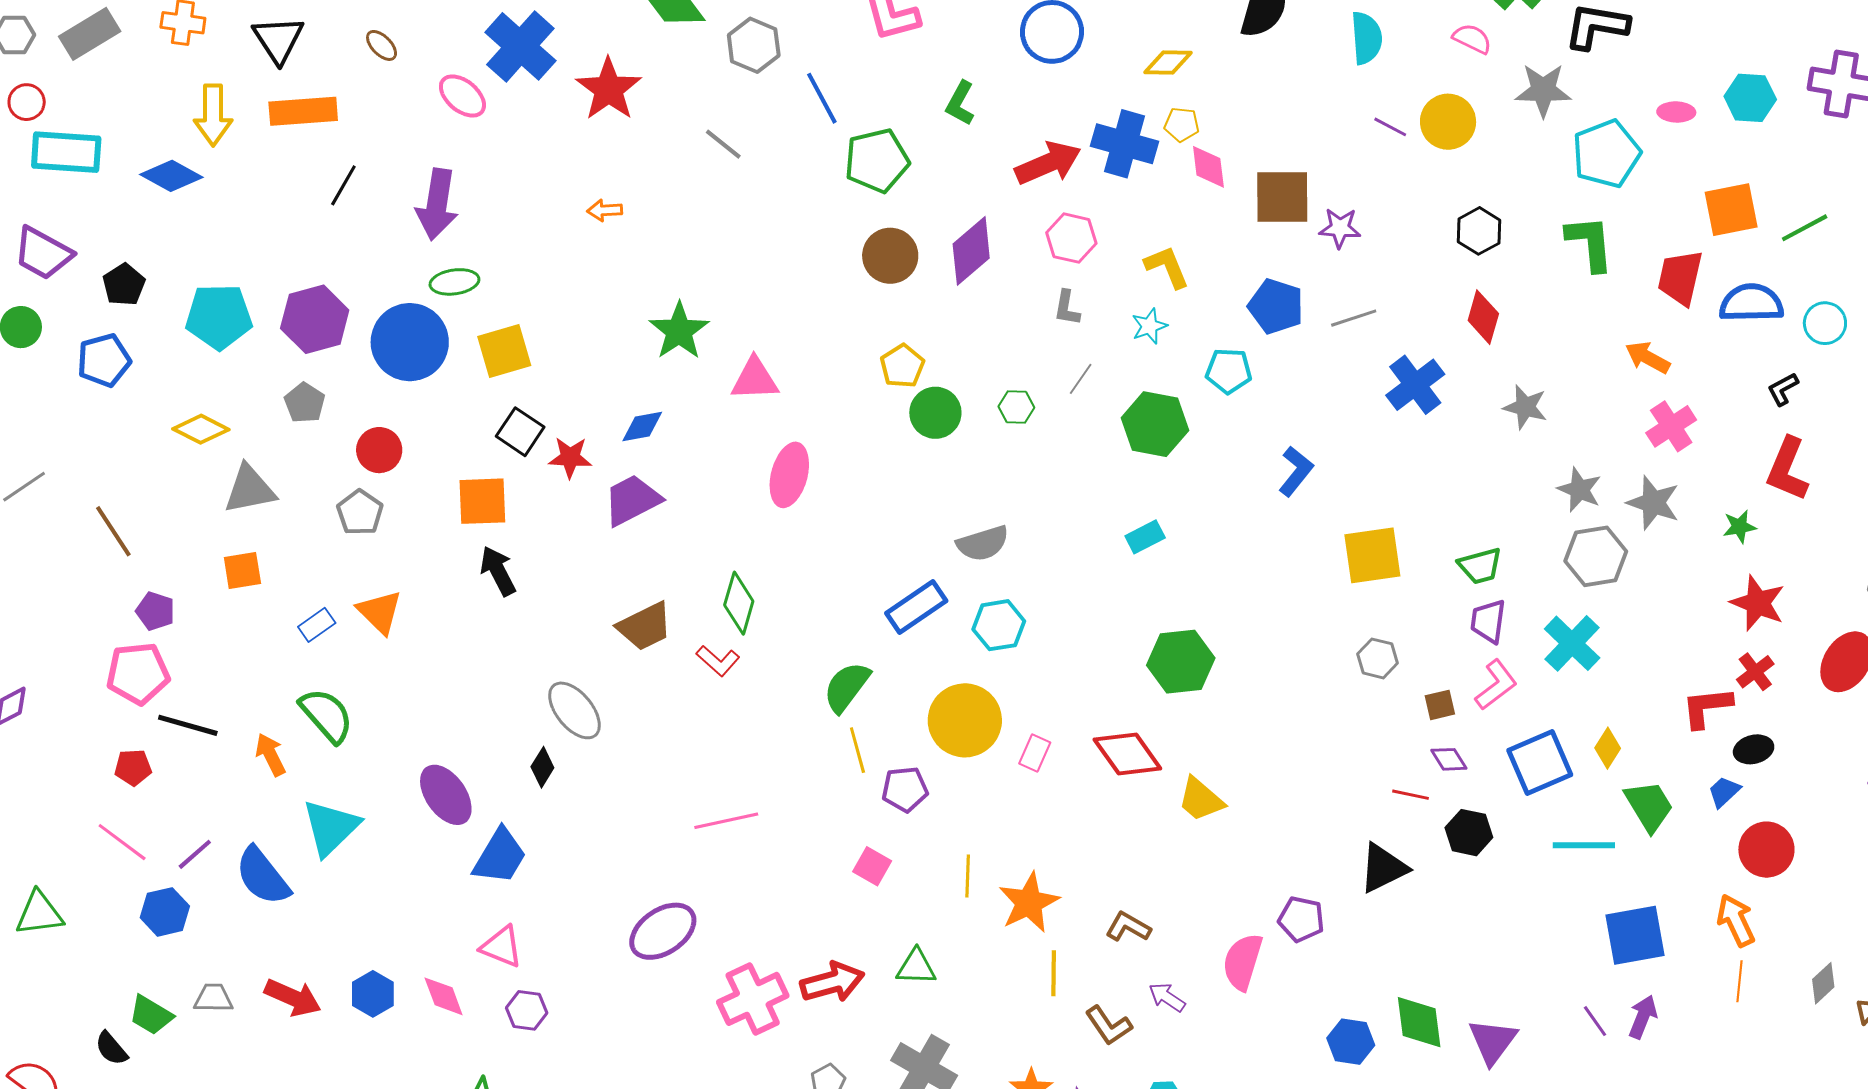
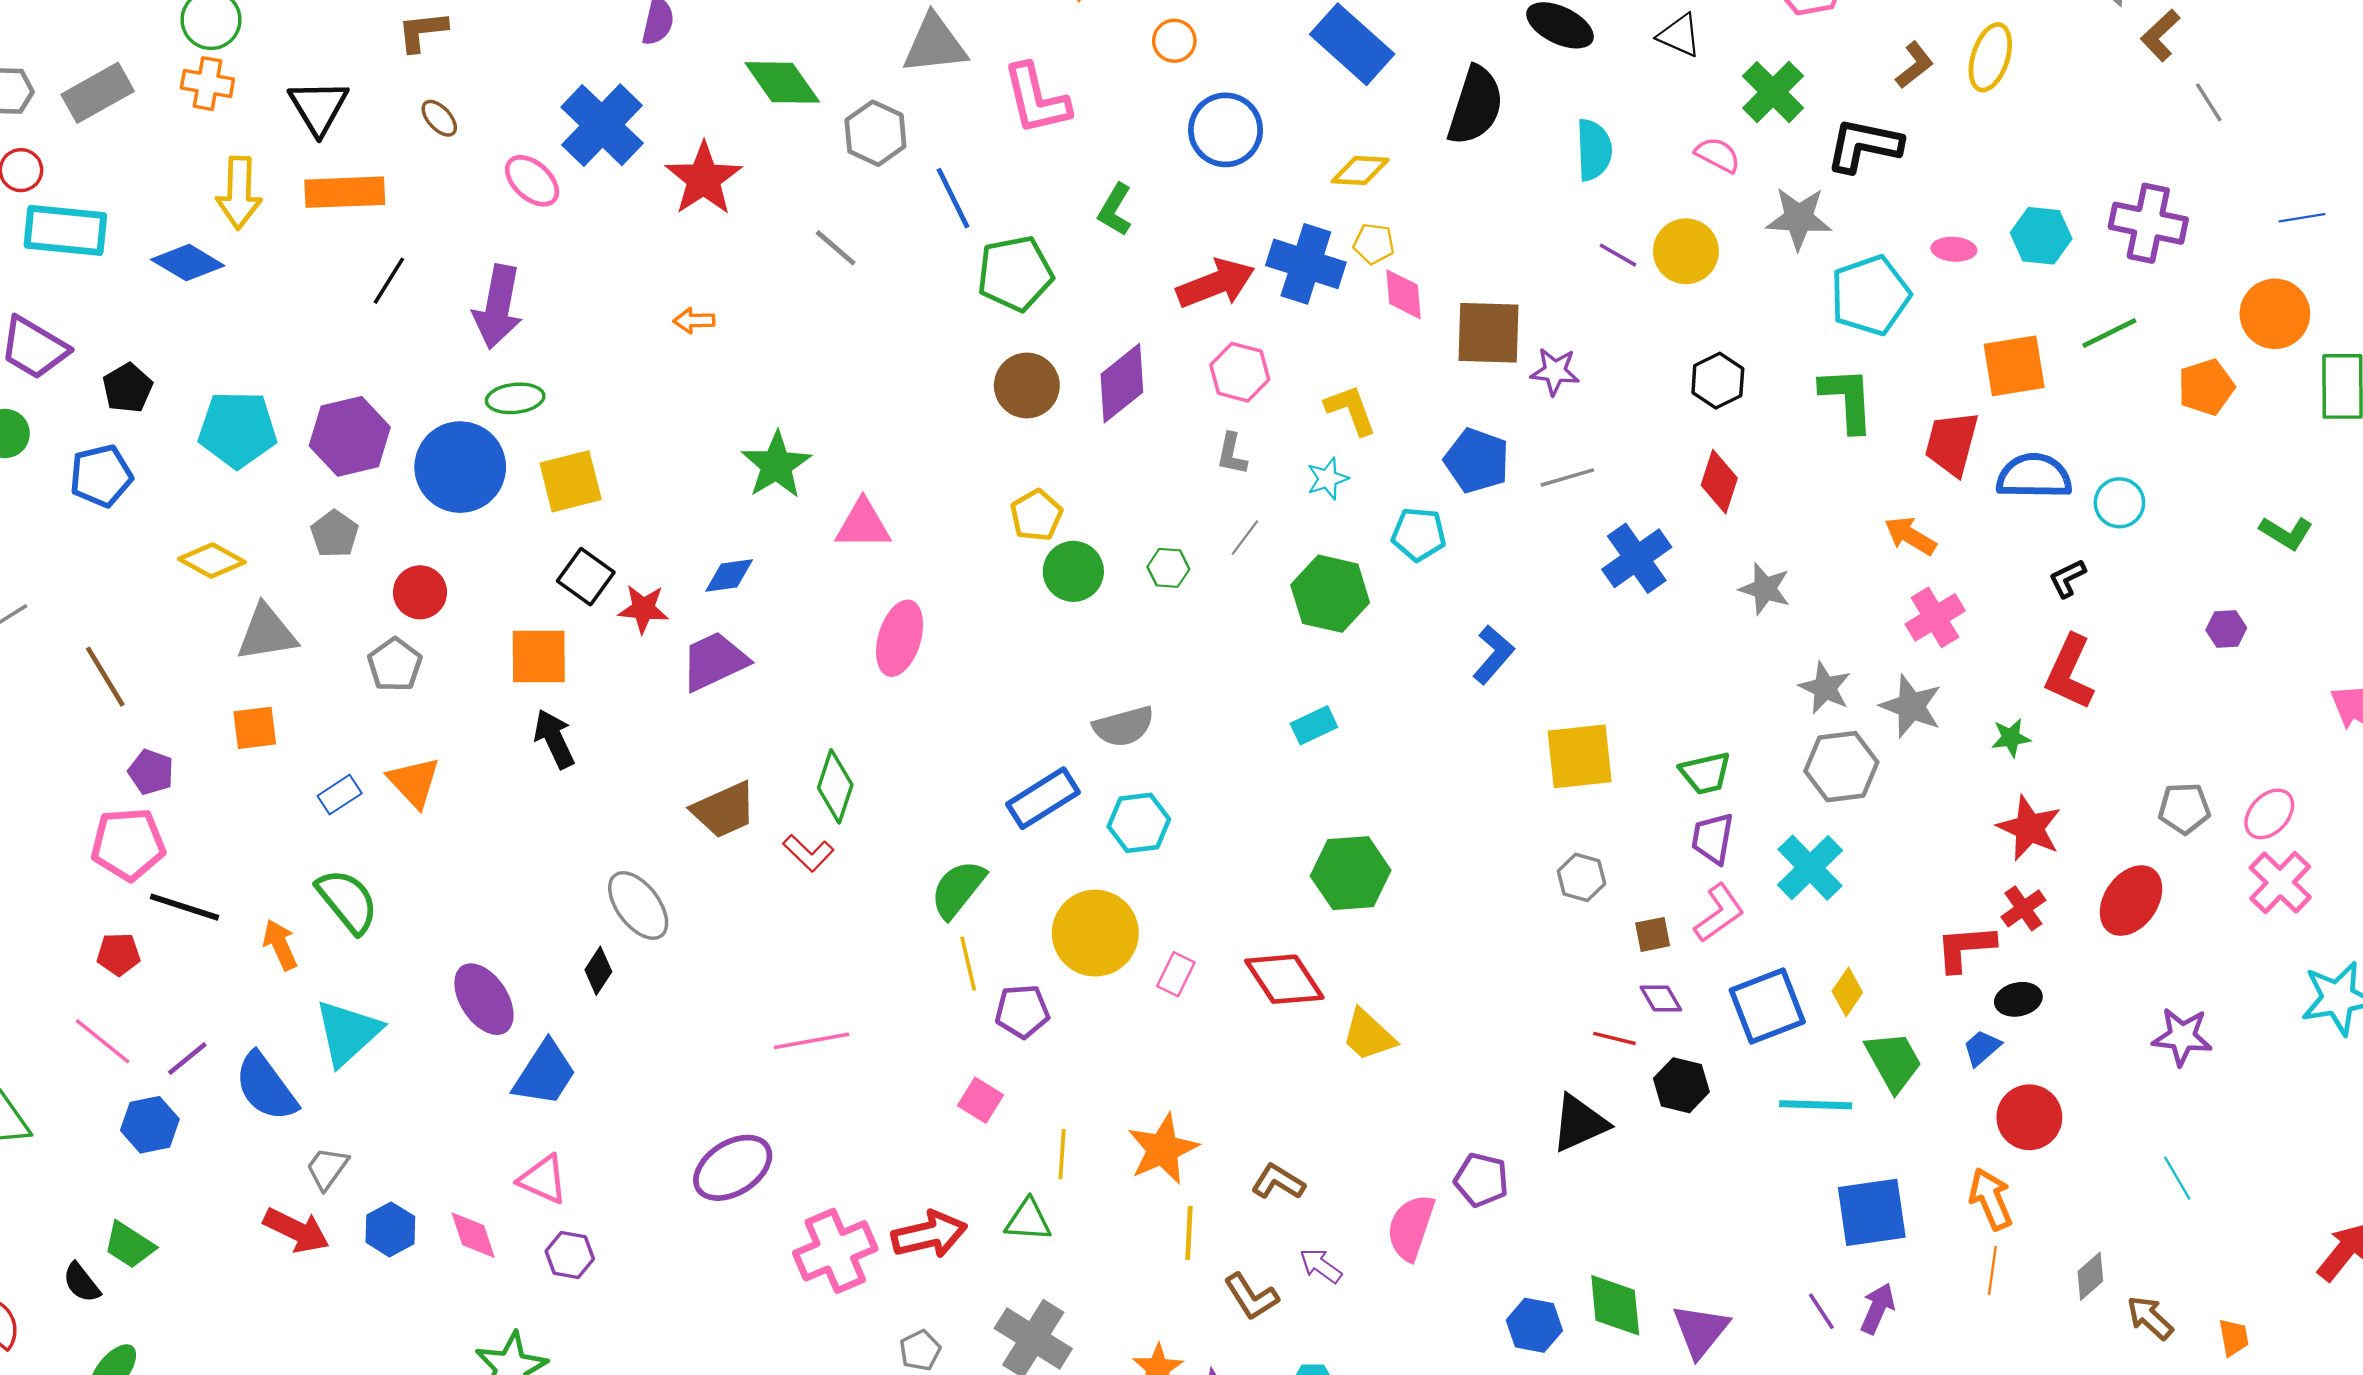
green line: (1805, 228) -> (2109, 333), moved
yellow line: (968, 876) -> (1062, 1154), moved
gray trapezoid: (213, 998) -> (327, 1168), moved, turned -57

